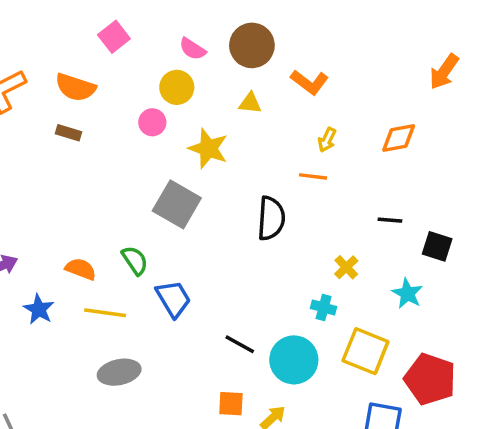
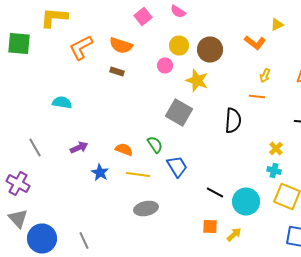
brown circle: (252, 45) -> (210, 50), moved
pink semicircle: (193, 49) -> (178, 12), moved
yellow triangle: (250, 103) -> (277, 24), moved, turned -32
cyan cross: (324, 307) -> (274, 170), moved

